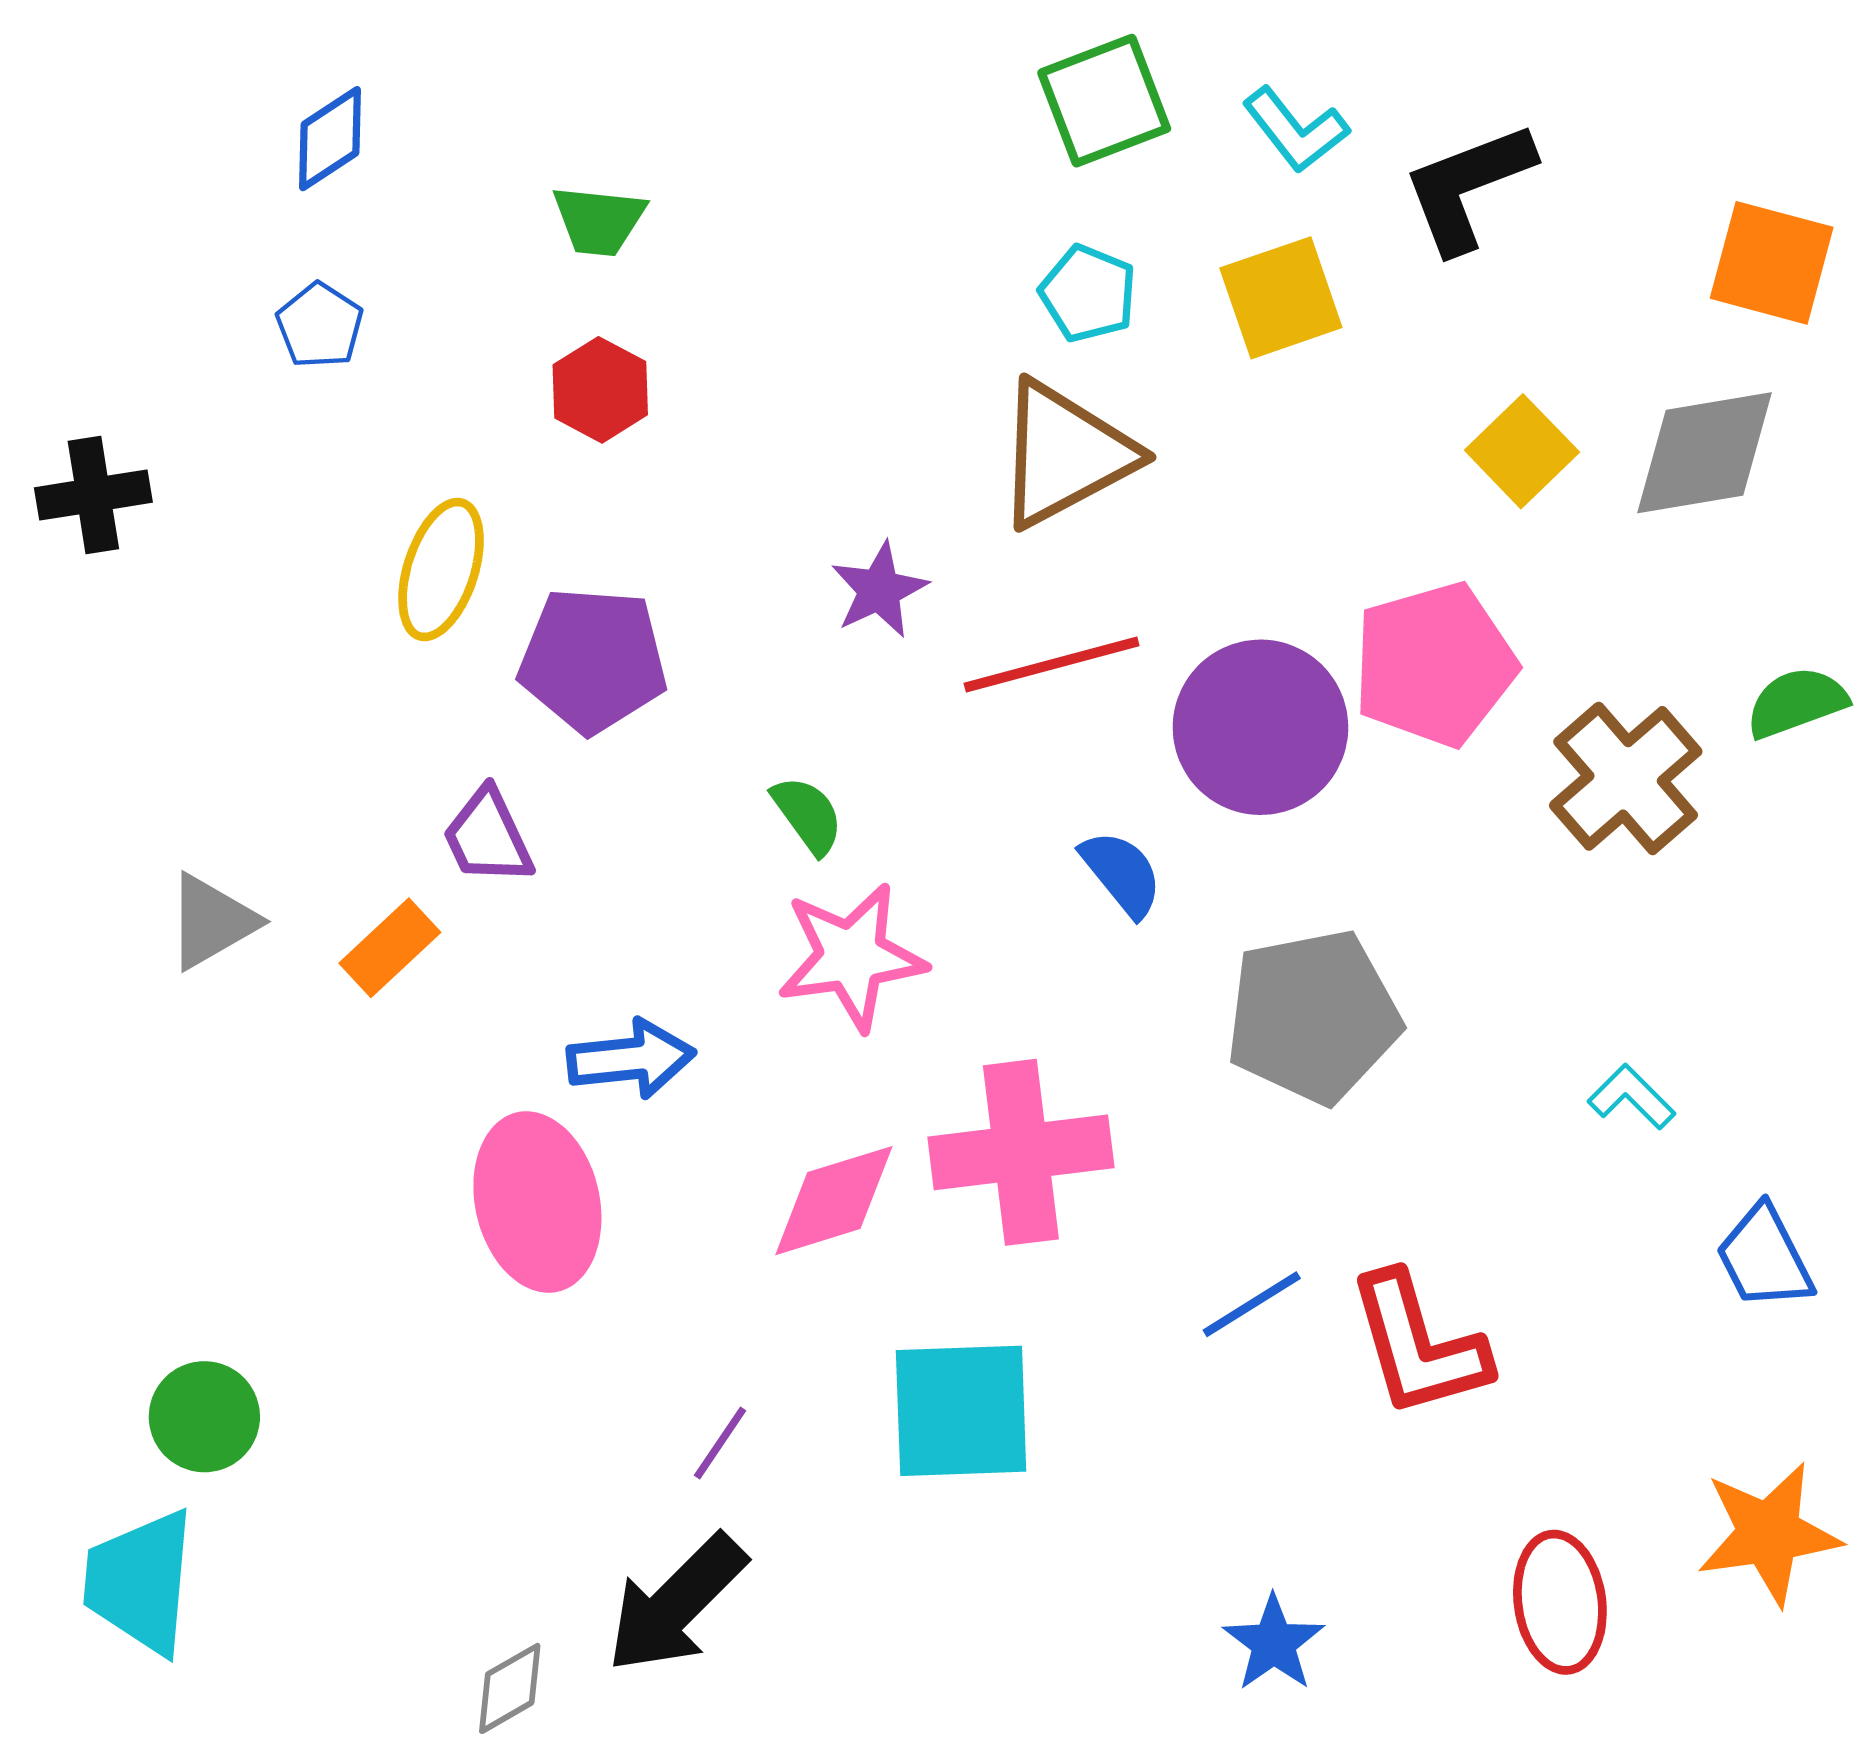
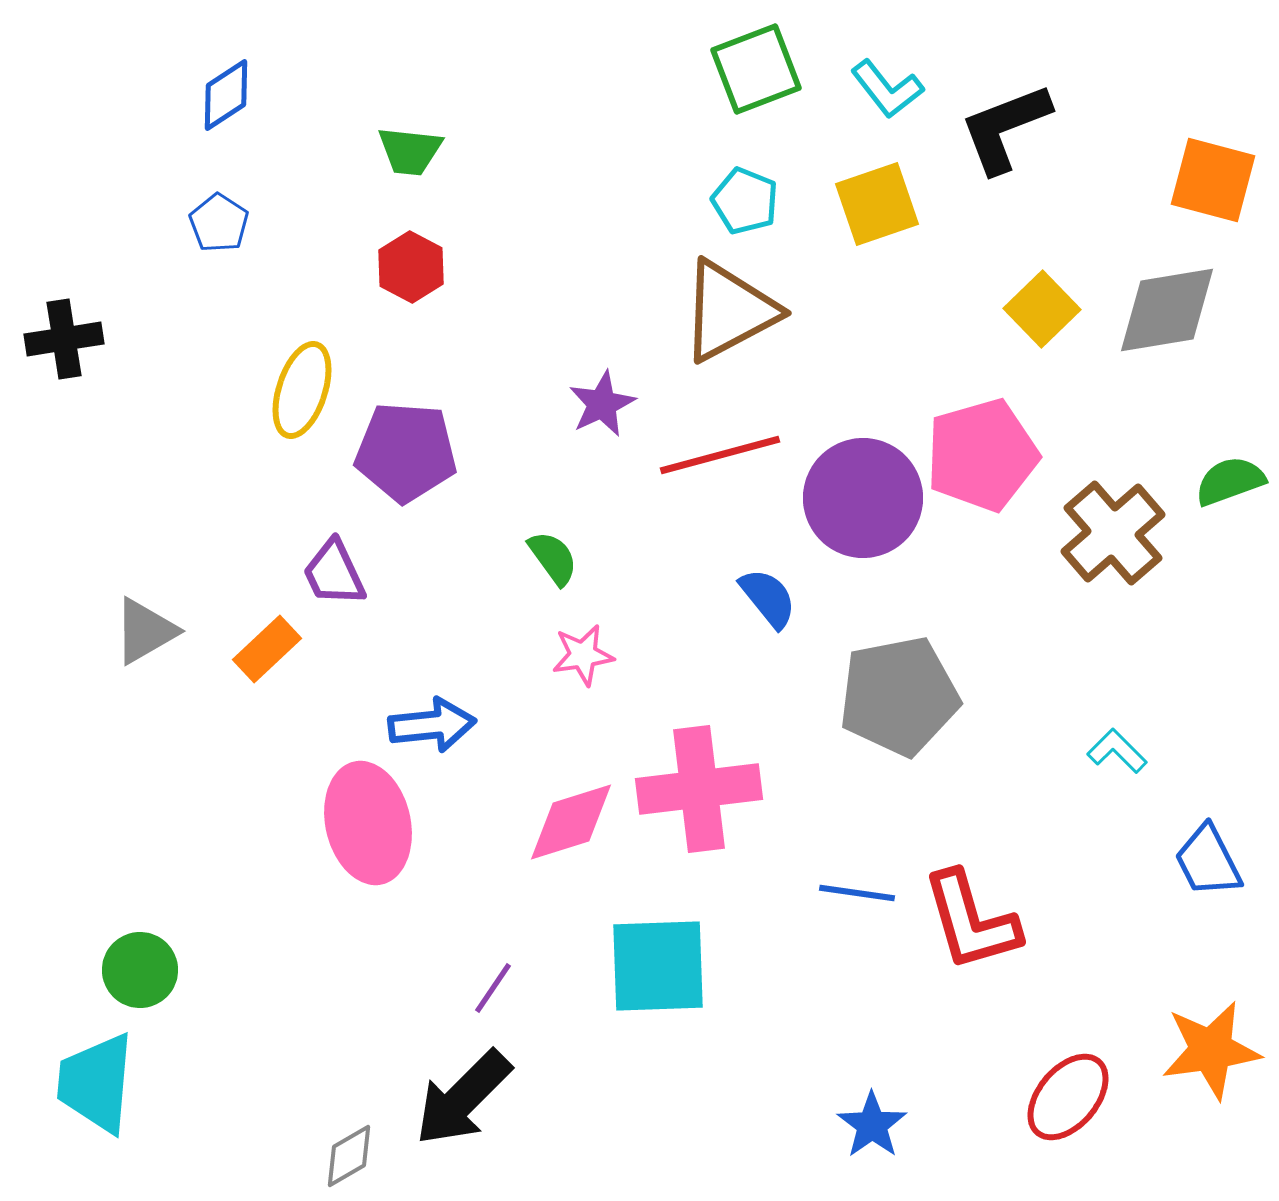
pink star: (851, 957) -> (583, 655), size x0.6
blue line: (1252, 1304) -> (857, 893), turned 40
red ellipse: (1560, 1602) -> (1068, 1097), turned 48

